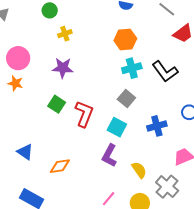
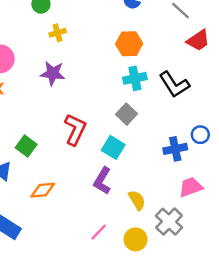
green square: (57, 104) -> (26, 146), moved
blue cross: (157, 126) -> (175, 149), moved

